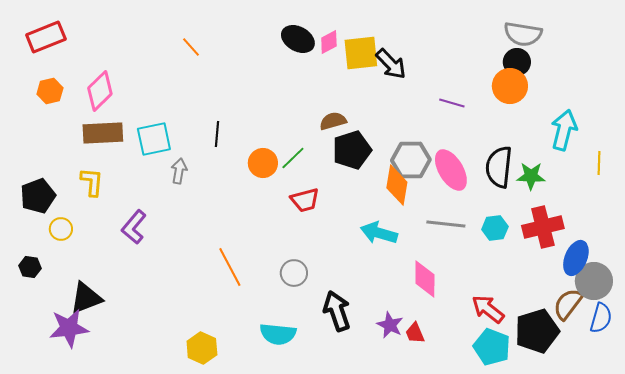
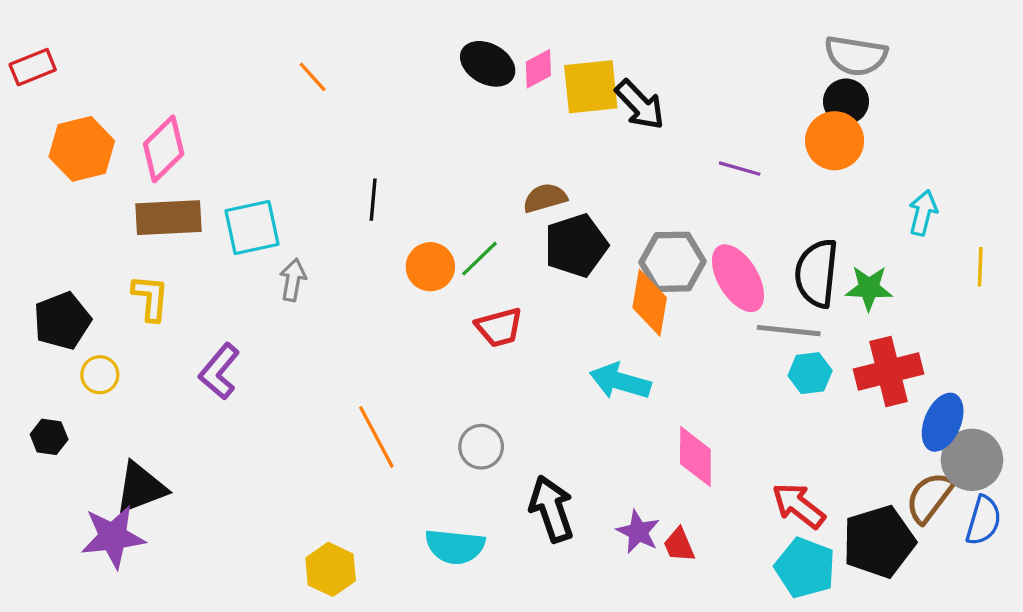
red rectangle: (46, 37) -> (33, 67), moved, size x0.7
orange hexagon: (50, 91) -> (82, 149), size x1.5
cyan arrow: (564, 130) -> (923, 213), size x0.7
black line: (217, 134) -> (373, 200), moved
gray line: (446, 224) -> (789, 331), moved

